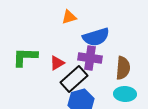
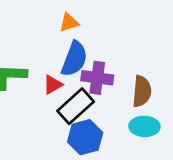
blue semicircle: (96, 37) -> (74, 59), moved, turned -52

